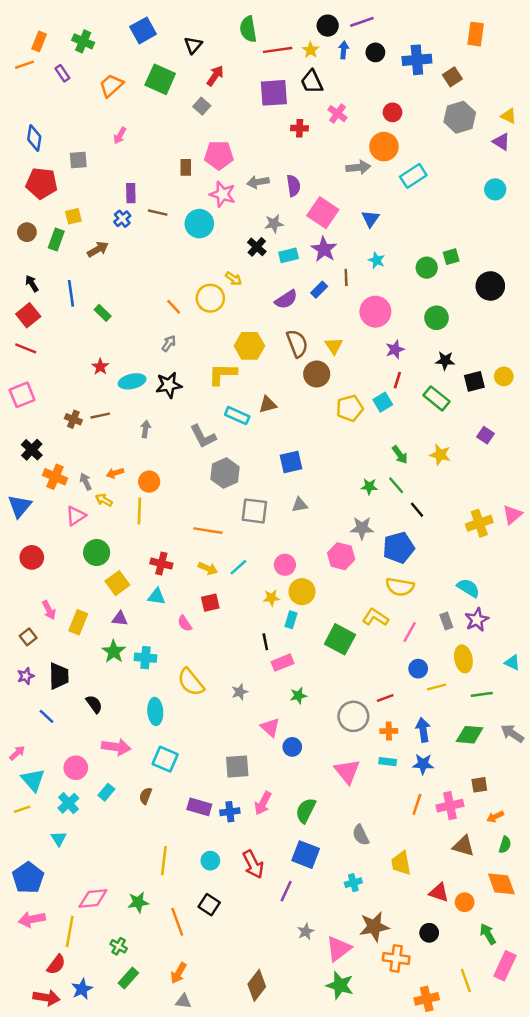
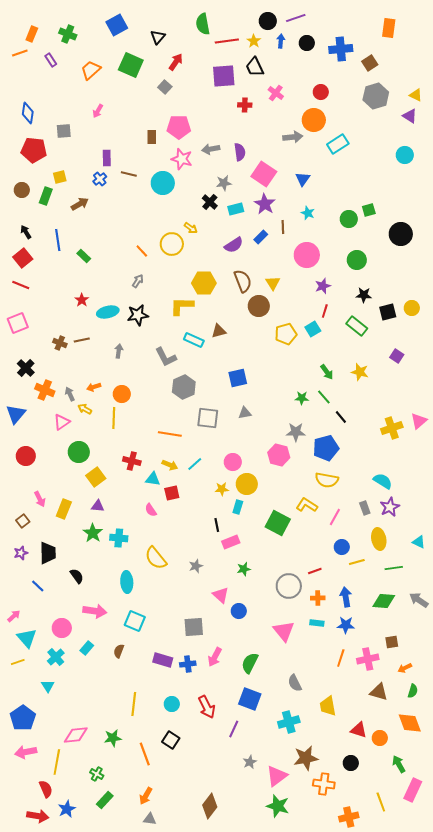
cyan triangle: (157, 597) -> (153, 479), moved
cyan cross: (353, 883) -> (289, 722), size x1.5
red semicircle: (56, 965) -> (46, 789), turned -60

